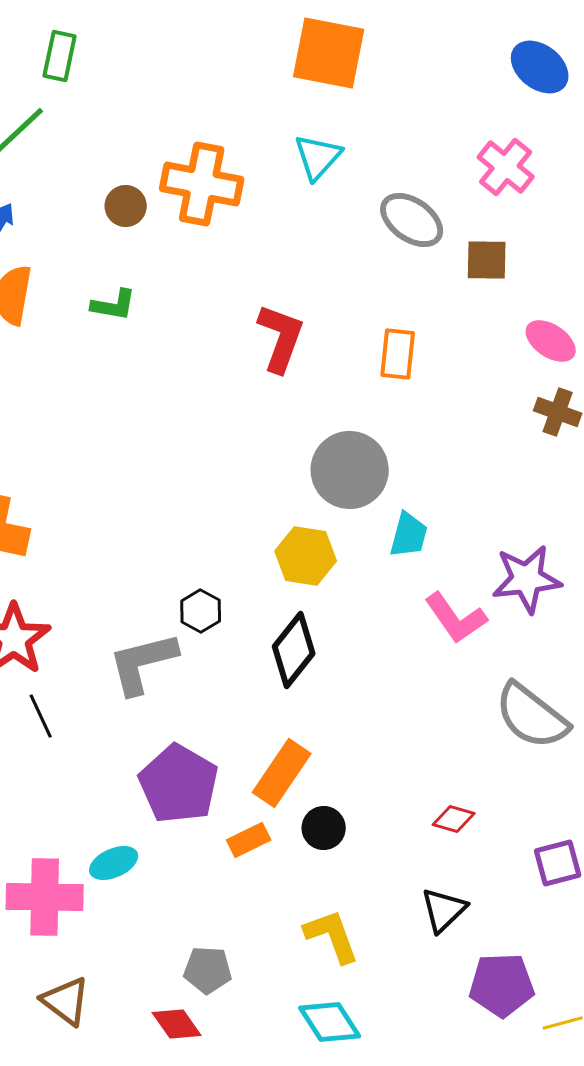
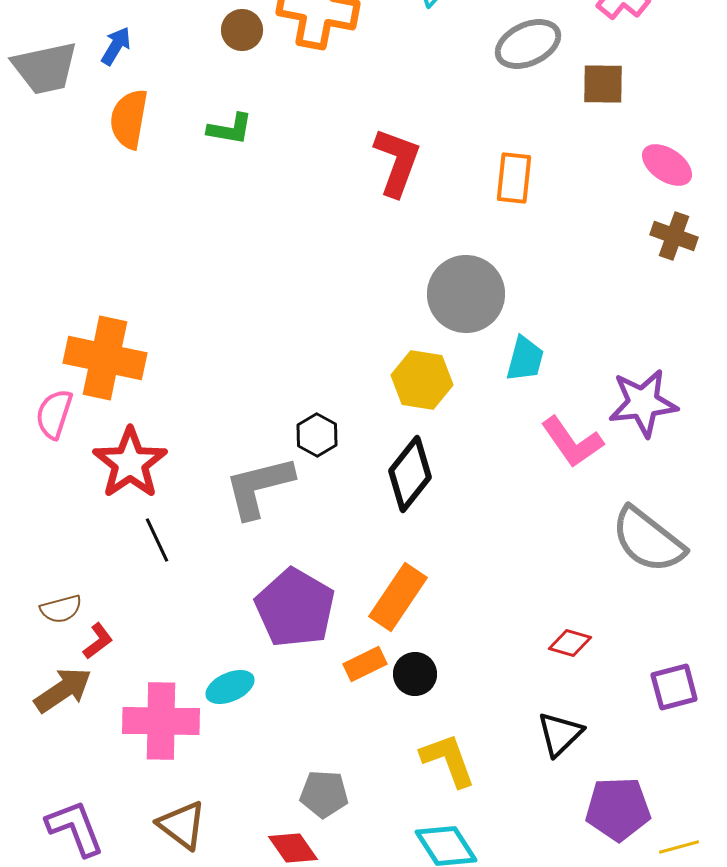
gray ellipse: (412, 220) -> (528, 44), turned -60
black circle: (324, 828) -> (415, 674), moved

